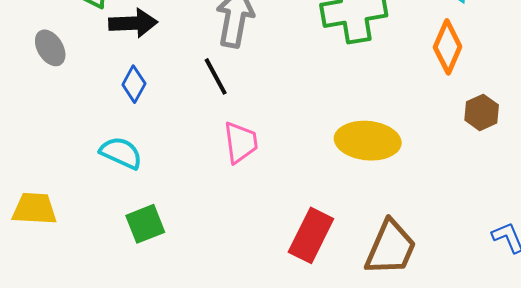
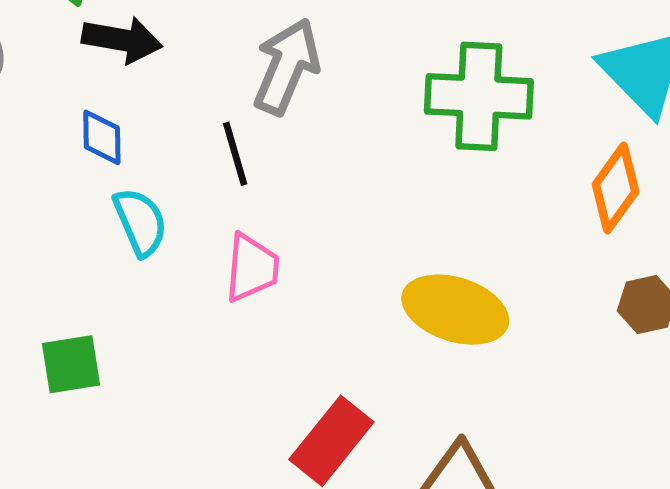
blue diamond: (134, 84) -> (102, 137), turned -42
cyan semicircle: (121, 153) -> (140, 222), moved, turned 30

